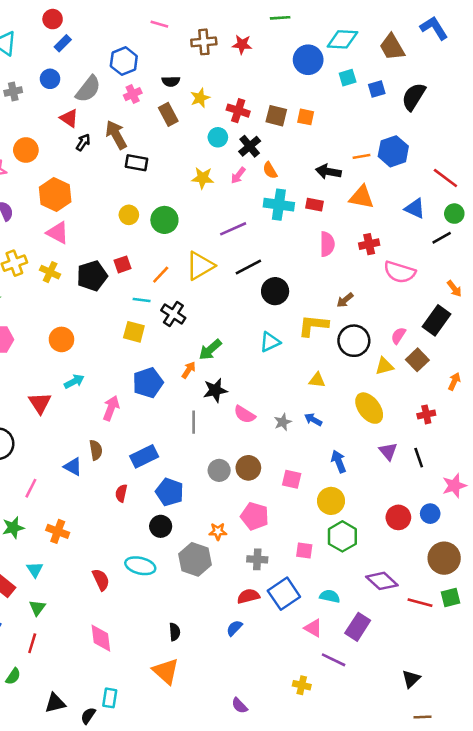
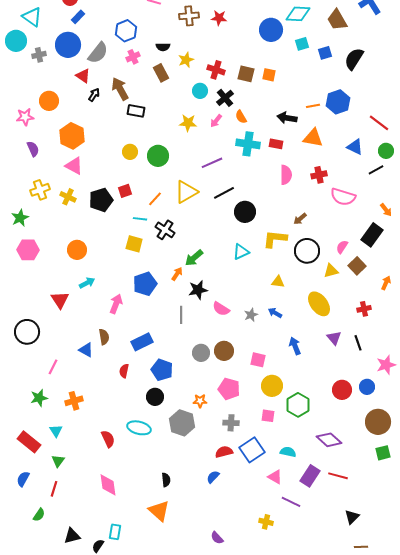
blue circle: (50, 79) -> (68, 45), size x1.6
yellow circle: (331, 501) -> (272, 386), moved
orange cross: (58, 531) -> (74, 401), turned -36
red line: (420, 603) -> (338, 476), moved

